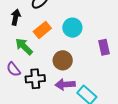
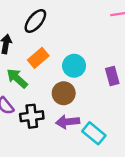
cyan circle: (72, 28) -> (74, 66), moved

